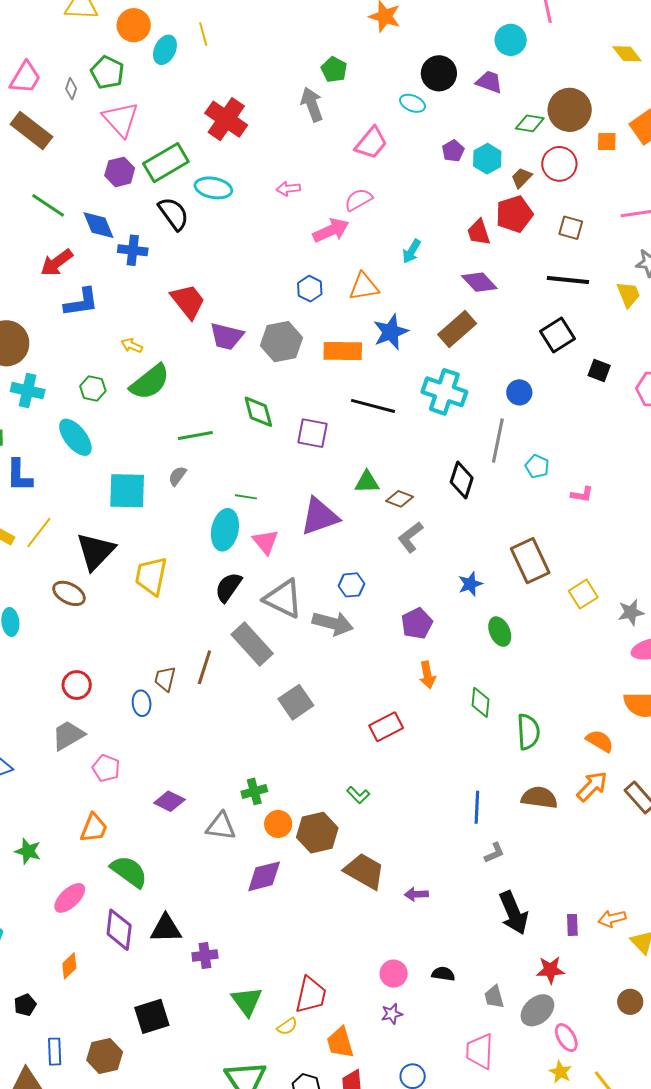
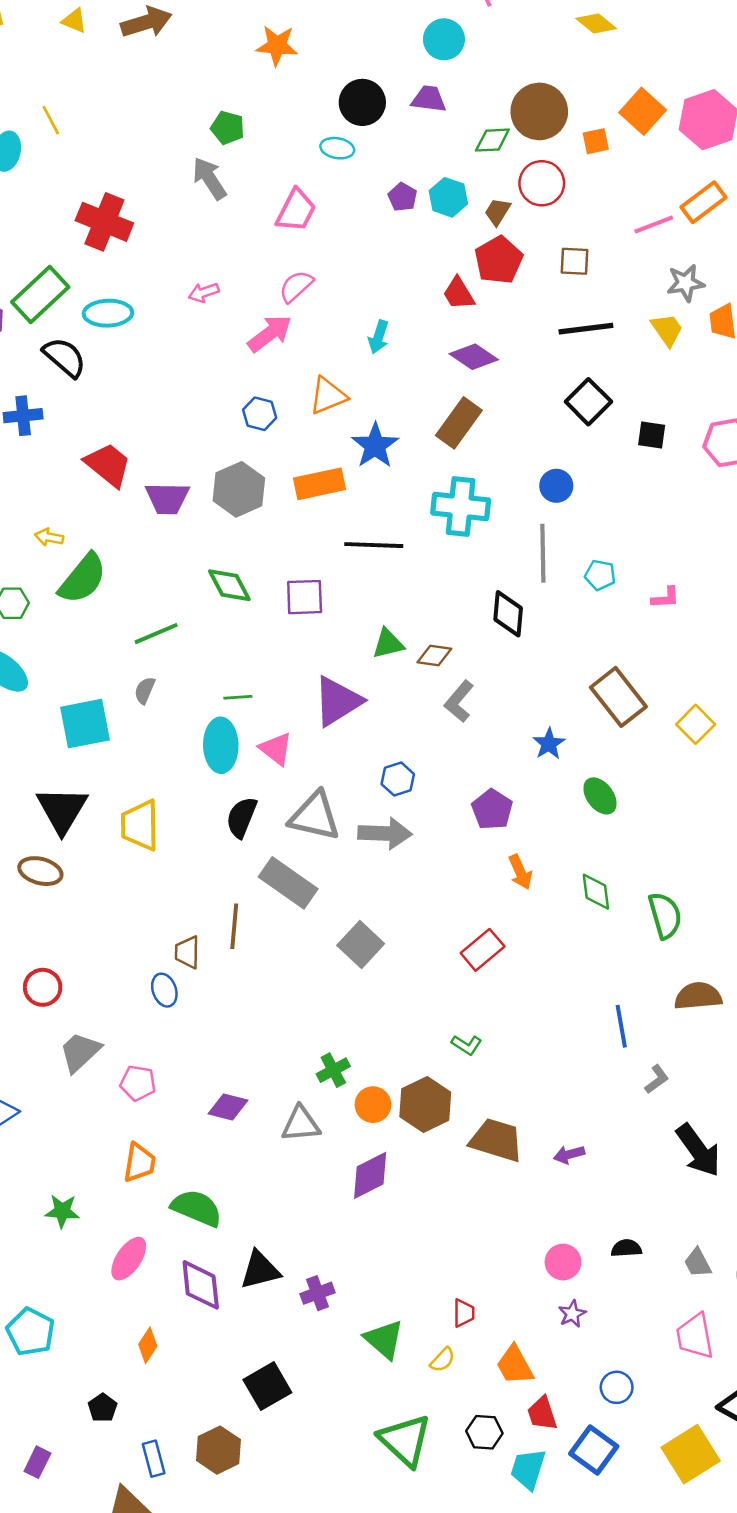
red circle: (77, 685) -> (43, 987), moved
red trapezoid: (311, 995) -> (464, 1313), size x0.6

